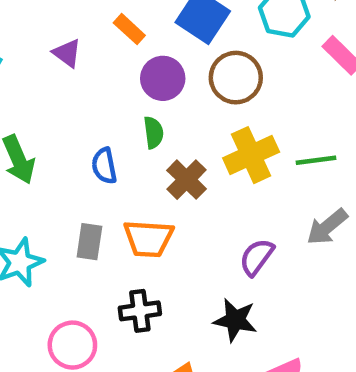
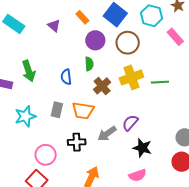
gray arrow: (327, 227) -> (107, 134), moved
black star: (235, 320) -> (142, 148), moved

